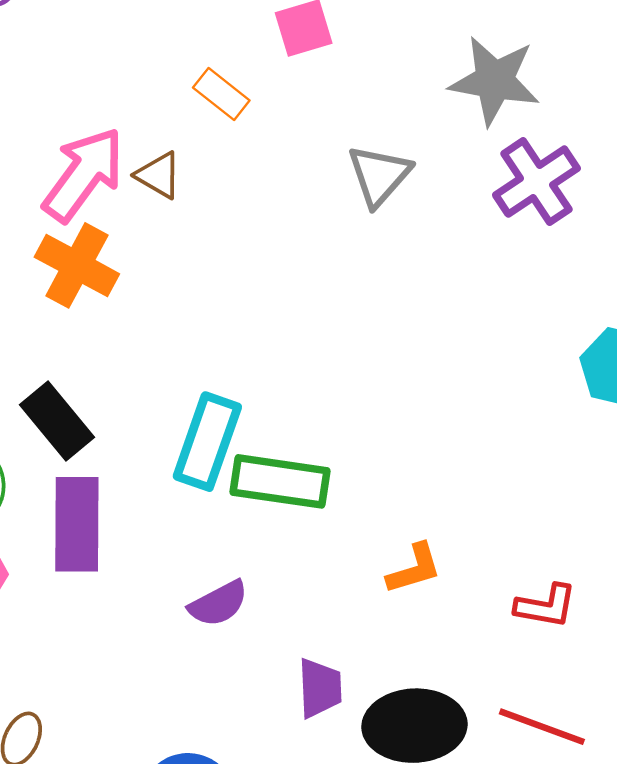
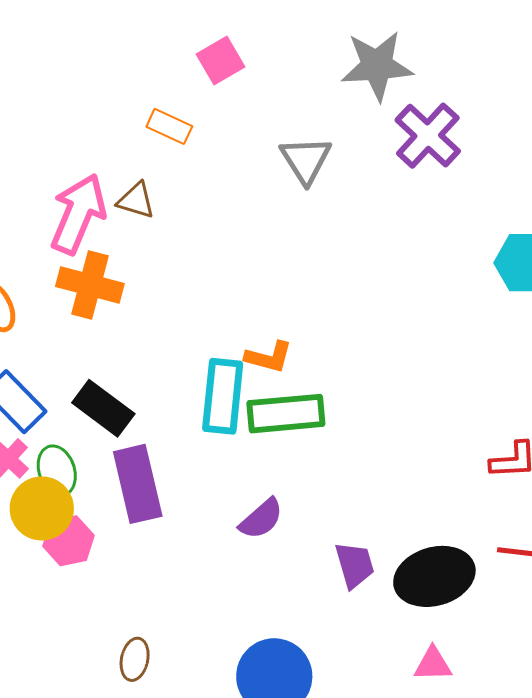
orange L-shape: (414, 569) -> (269, 357), moved, turned 45

